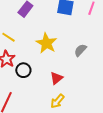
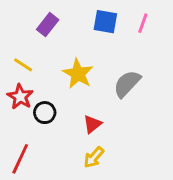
gray semicircle: (80, 50) -> (127, 84), size x1.5

